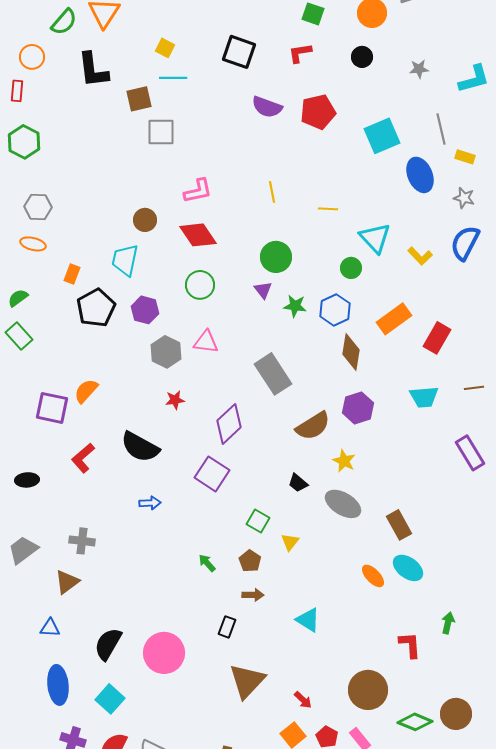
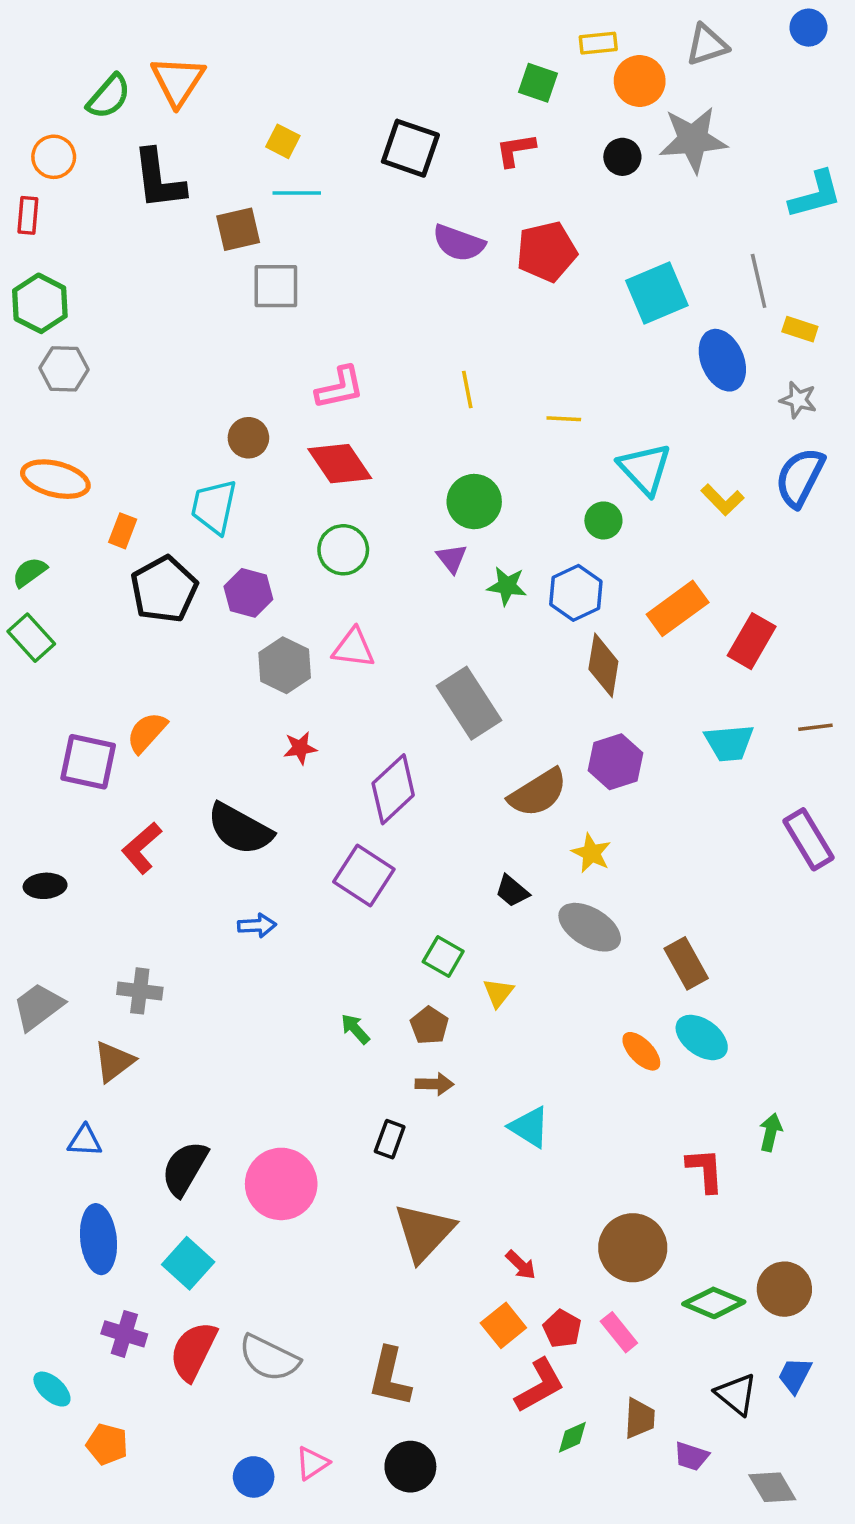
gray star: (419, 69) -> (693, 140), moved, size x2.0
gray hexagon: (38, 207) -> (64, 369), moved
orange ellipse: (33, 244) -> (55, 479), size x1.5

